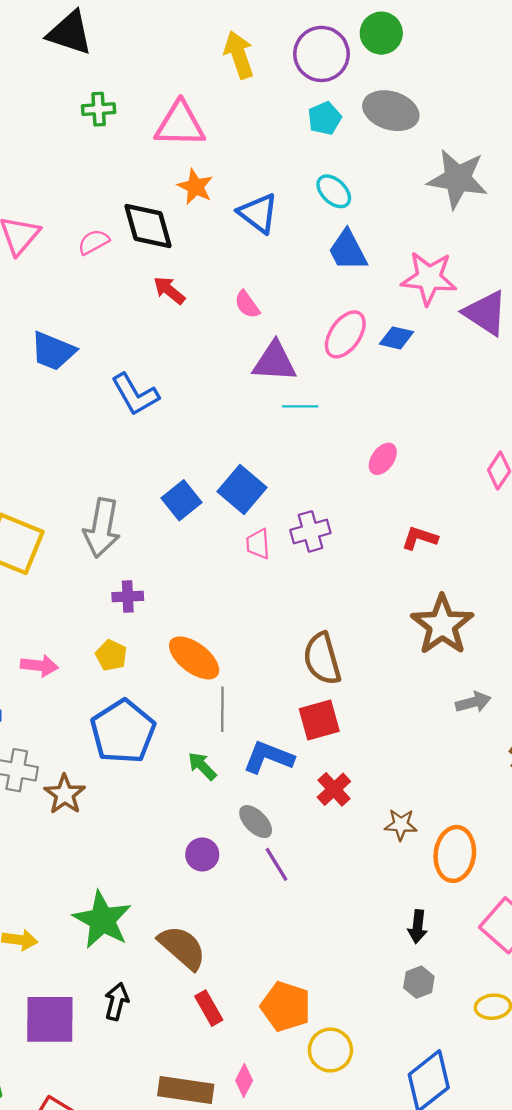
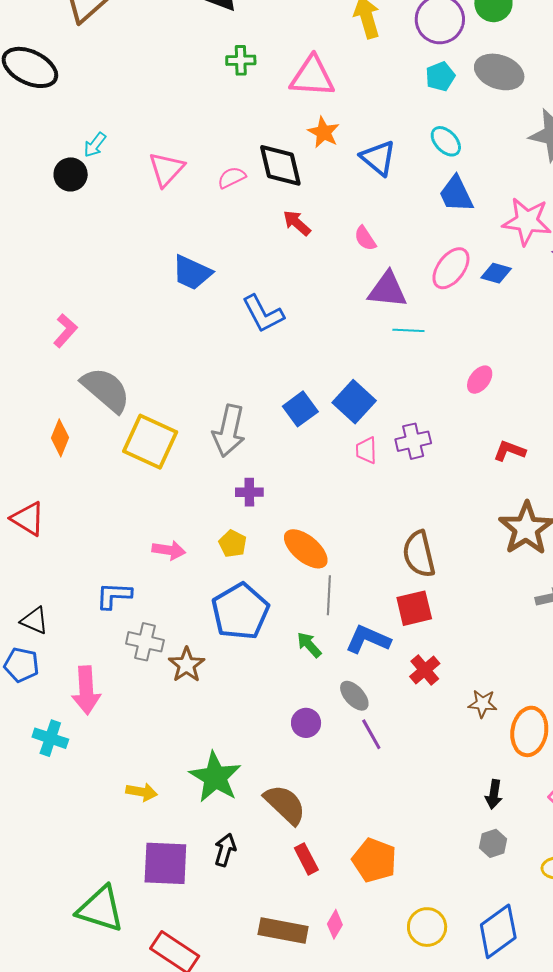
yellow circle: (330, 1050) -> (427, 927), moved

